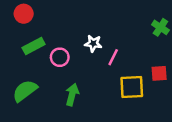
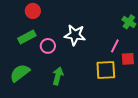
red circle: (24, 14) -> (33, 11), moved
white star: (93, 44) -> (75, 35), size x1.5
pink line: (113, 57) -> (115, 46), moved

